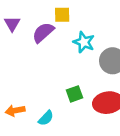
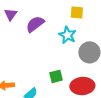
yellow square: (62, 15) -> (77, 13), moved

